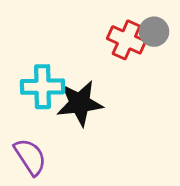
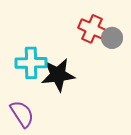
gray circle: (154, 32) -> (112, 38), moved

